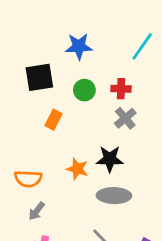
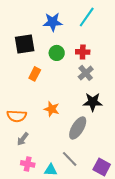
cyan line: (142, 46) -> (87, 17), moved
black star: (110, 159) -> (93, 102), moved
gray ellipse: (114, 196) -> (78, 128), turned -60

